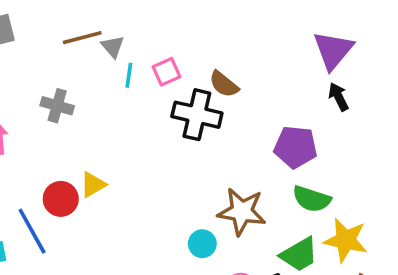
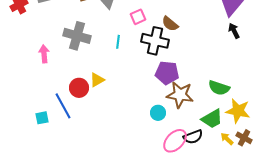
cyan line: (129, 75) -> (118, 42), moved
gray cross: (57, 106) -> (77, 36), size x1.5
purple pentagon: (295, 147) -> (167, 73), moved

